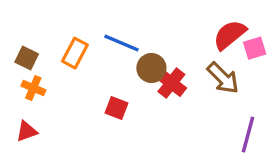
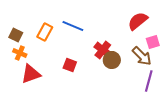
pink square: (255, 48) -> (153, 42), moved
brown circle: (151, 68) -> (112, 60), moved
brown arrow: (223, 78) -> (142, 56), moved
red triangle: (27, 131) -> (31, 74), moved, size x1.5

